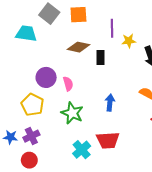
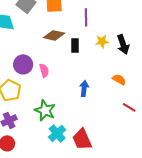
yellow star: (129, 41) -> (102, 41), moved
green star: (72, 113) -> (45, 110), moved
red trapezoid: (108, 140) -> (82, 139), moved, turned 70

